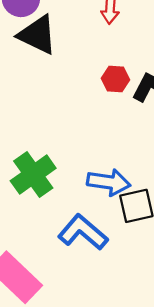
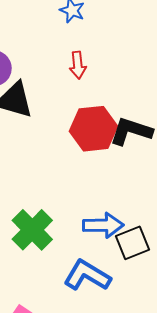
red hexagon: (115, 79) -> (94, 129), size x1.8

